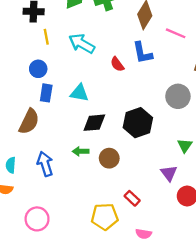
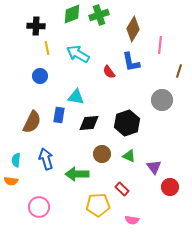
pink line: (176, 33) -> (160, 45), turned 72
blue rectangle: (46, 93) -> (59, 115), moved
green triangle: (185, 146) -> (129, 156), moved, turned -40
green arrow: (81, 151) -> (77, 174), moved, size x1.6

